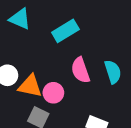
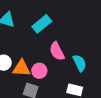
cyan semicircle: (113, 72) -> (80, 63), moved

